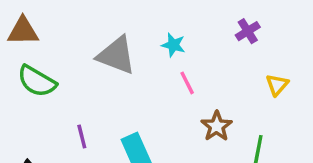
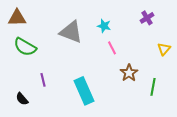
purple line: (82, 137) -> (43, 80), moved

